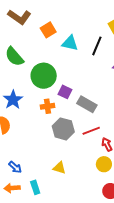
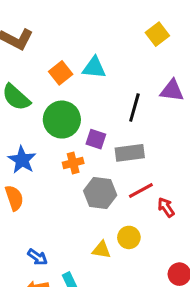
orange square: (48, 30) -> (61, 73), moved
black line: (97, 46) -> (134, 108), moved
gray rectangle: (87, 104) -> (130, 153), turned -30
yellow circle: (104, 164) -> (129, 237), moved

